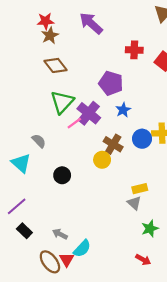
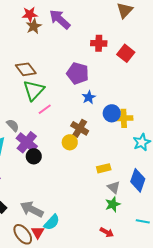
red star: (45, 21) -> (30, 14), moved
brown star: (50, 36) -> (34, 26), moved
brown diamond: (55, 65) -> (26, 69), moved
purple cross: (89, 113) -> (27, 142), moved
blue circle: (142, 139) -> (112, 113), moved
gray triangle: (134, 203) -> (114, 187), moved
gray arrow: (60, 234) -> (32, 209), size x1.6

